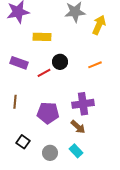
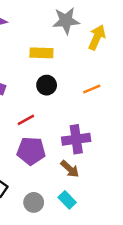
yellow rectangle: (42, 37) -> (41, 53), moved
red line: (44, 73) -> (26, 120), moved

